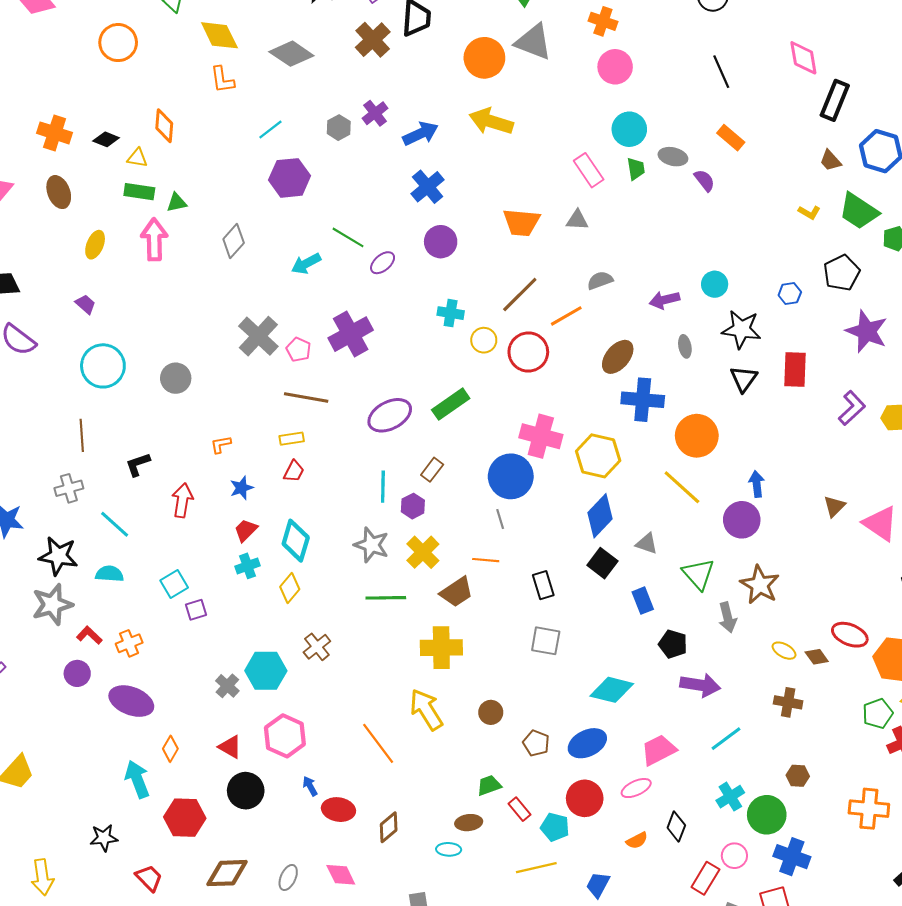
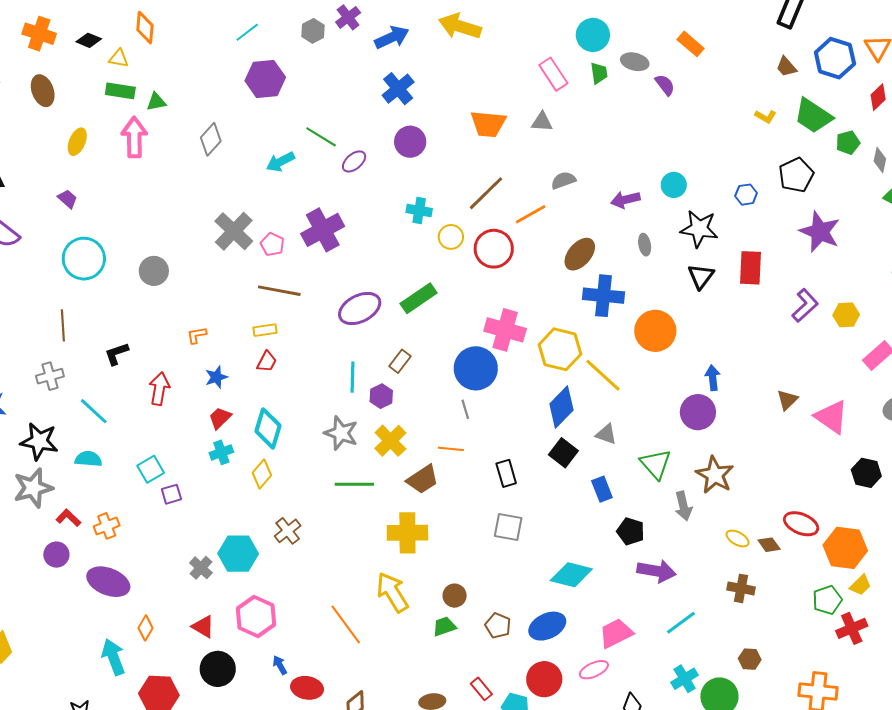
yellow line: (682, 487) -> (603, 375), moved
green trapezoid: (489, 785) -> (444, 626), moved

